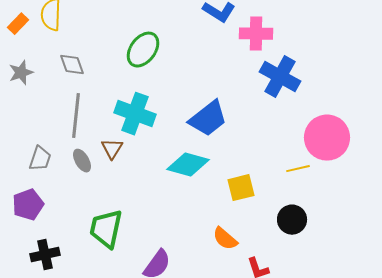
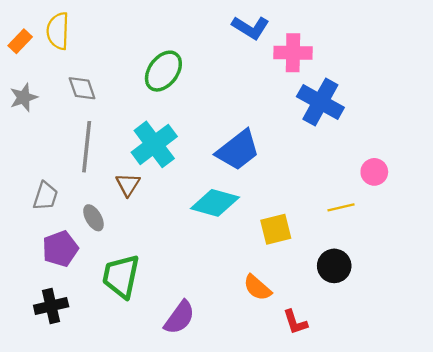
cyan cross: (135, 114) -> (154, 144), turned 33
pink circle: (327, 138) -> (374, 172), size x0.5
gray ellipse: (82, 161) -> (93, 218), moved
purple pentagon: (28, 205) -> (60, 249), moved

